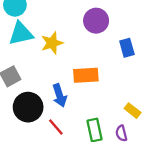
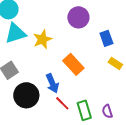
orange rectangle: (86, 75) -> (73, 64), turned 55
yellow rectangle: (133, 111) -> (115, 63), moved
red line: (56, 127) -> (62, 103), moved

